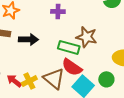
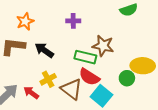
black arrow: (28, 39) -> (44, 50), turned -144
green circle: (106, 79) -> (127, 78), moved
yellow cross: (29, 81) -> (48, 79), moved

